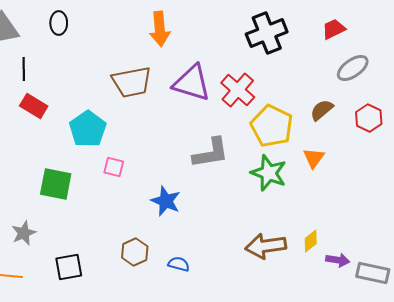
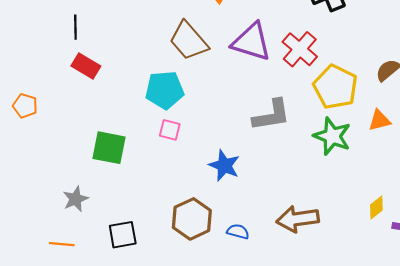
brown trapezoid: (132, 82) -> (189, 41), turned 60
cyan pentagon: (88, 129) -> (165, 90), moved, turned 30
orange triangle: (314, 158) -> (379, 120), turned 40
brown arrow: (266, 246) -> (298, 219), moved
brown hexagon: (135, 252) -> (192, 219), size x1.4

